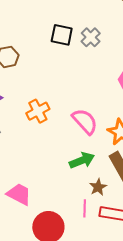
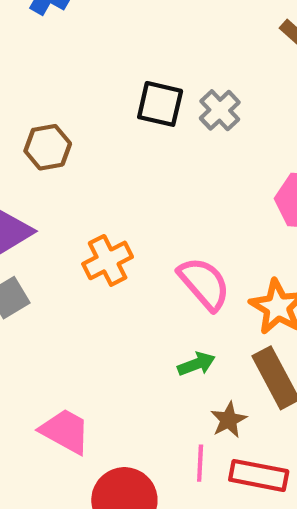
green arrow: (82, 160) -> (196, 364), size x0.7

